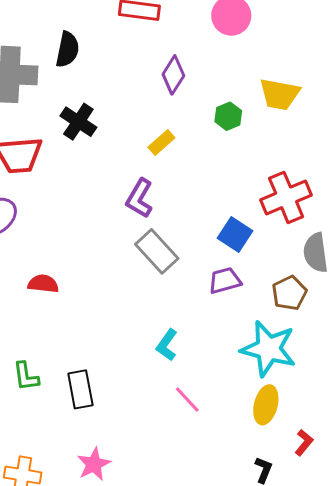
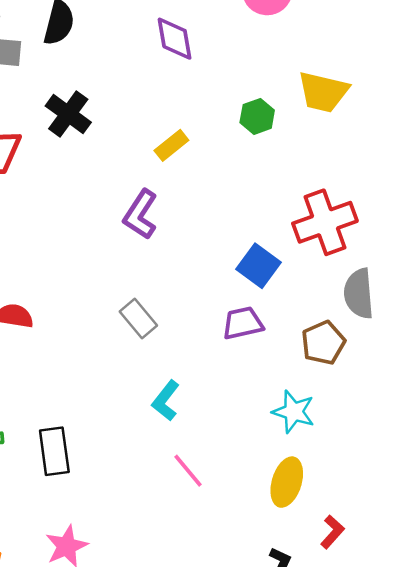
purple diamond: (173, 75) -> (175, 39), moved, turned -45
gray rectangle: (157, 251) -> (138, 319), moved, size x0.7
cyan star: (268, 349) -> (294, 412), size x0.6

